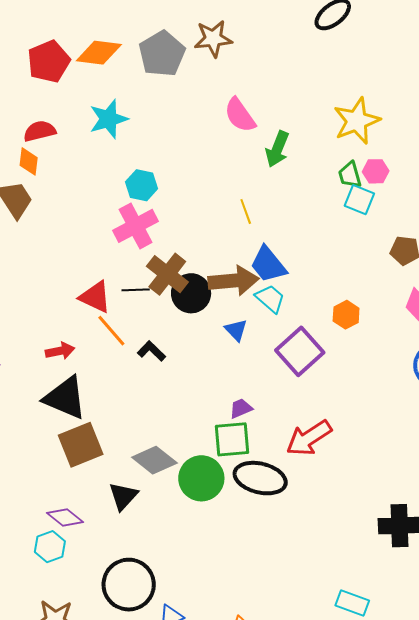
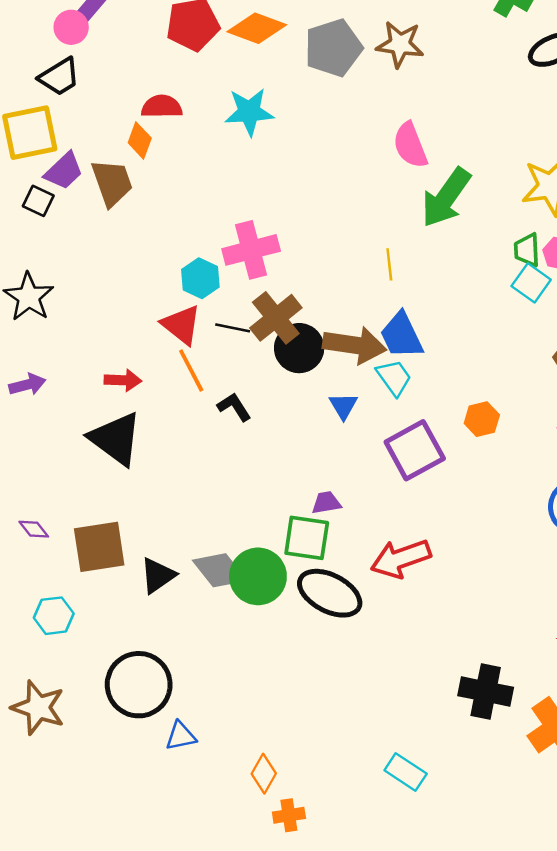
green arrow: (277, 149) -> (446, 198), size x1.4
cyan hexagon: (142, 185) -> (200, 278), moved
brown square: (81, 445) -> (99, 547), moved
gray diamond: (154, 460) -> (219, 570), moved
purple diamond: (65, 518) -> (34, 529), moved, size x0.7

